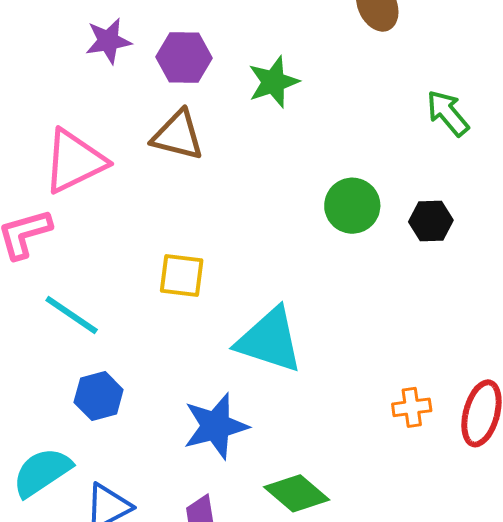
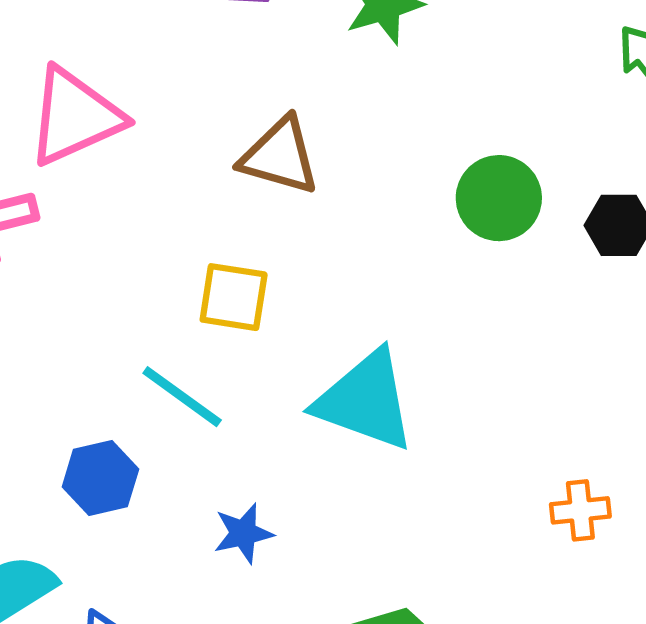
brown triangle: (178, 135) -> (280, 156), moved
cyan line: (72, 315) -> (182, 397), moved
blue star: (216, 426) -> (243, 533), moved, size x0.6

